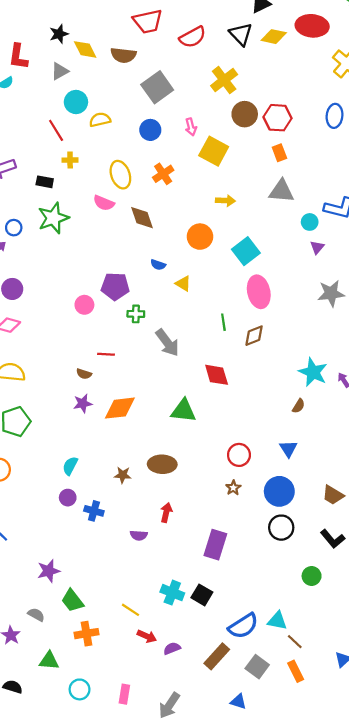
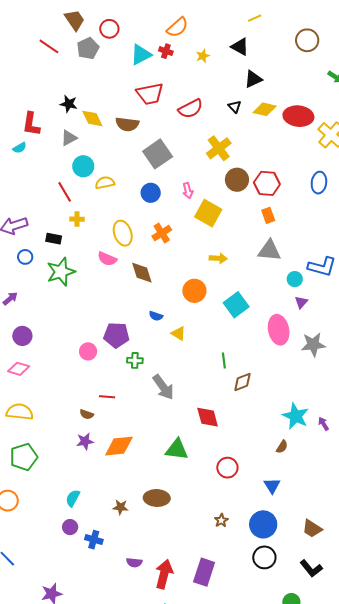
red ellipse: (312, 26) -> (298, 116), moved
black star: (59, 34) -> (69, 104), turned 30
black triangle: (241, 34) -> (235, 107), size x0.6
blue circle: (14, 228) -> (25, 257), moved
pink ellipse: (259, 292) -> (279, 330), moved
green line: (223, 322) -> (224, 360), moved
red circle: (239, 455) -> (227, 468), moved
red arrow: (166, 513) -> (164, 574), moved, size x1.6

